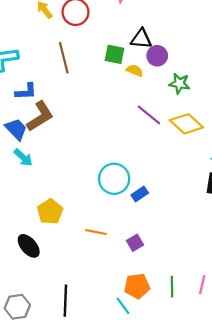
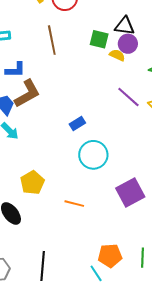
purple circle: (157, 56) -> (128, 44), moved
blue rectangle: (140, 194) -> (77, 124), moved
purple square: (135, 243) -> (130, 193), moved, size x1.8

